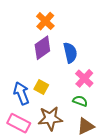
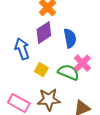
blue arrow: (21, 93) -> (22, 49), moved
green semicircle: (80, 101) -> (68, 72), moved, size x1.5

